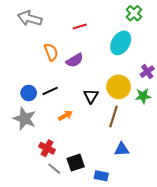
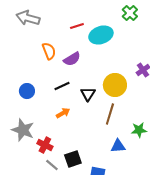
cyan ellipse: (121, 43) -> (101, 35), moved, turned 40
black line: (50, 91) -> (62, 86), moved
green star: (143, 96) -> (139, 130), moved
gray star: (25, 119) -> (23, 130), moved

